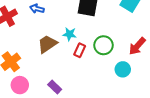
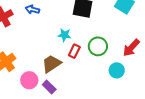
brown trapezoid: (47, 44) -> (52, 64), moved
pink circle: (20, 85) -> (29, 80), moved

